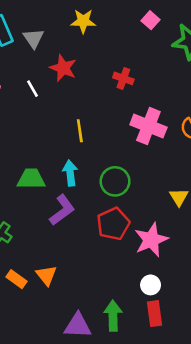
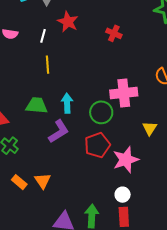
white line: (33, 89) -> (43, 36), turned 40
pink cross: (148, 126) -> (124, 93), moved, turned -32
yellow line: (80, 131) -> (48, 65), moved

